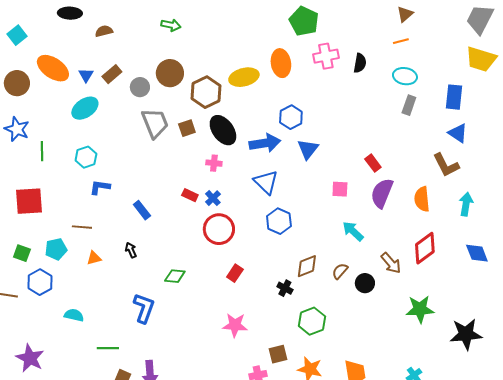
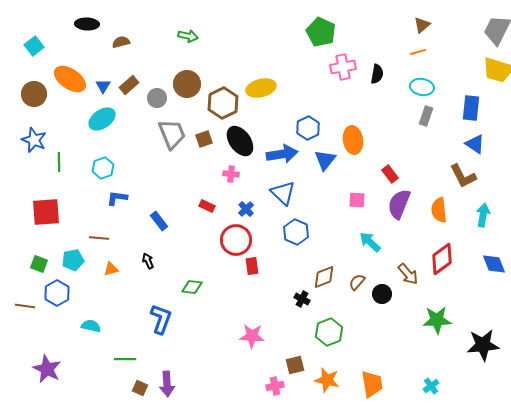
orange ellipse: (281, 63) -> (353, 140), moved
blue cross: (213, 198) -> (246, 209), moved
red rectangle: (235, 273) -> (252, 266), moved, turned -42

